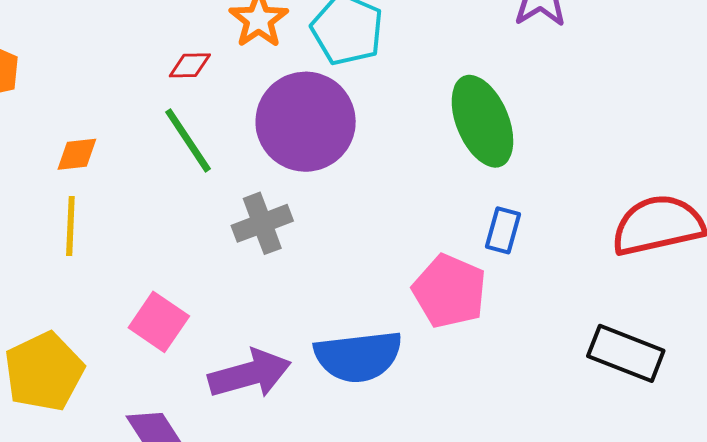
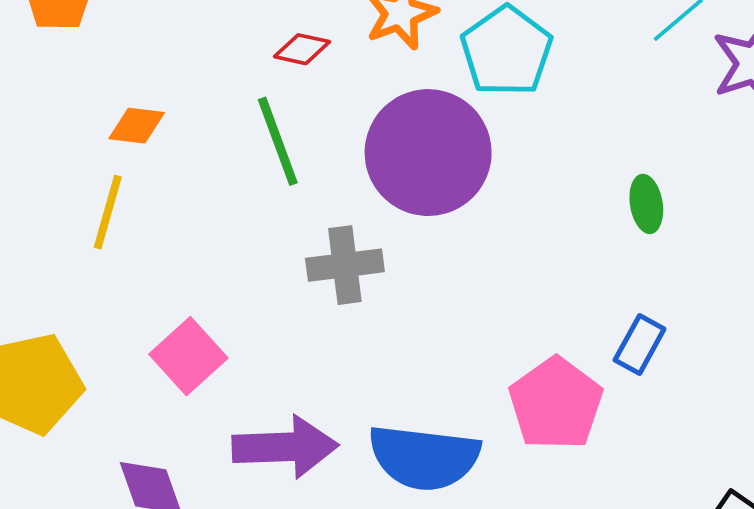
green ellipse: (482, 121) -> (646, 204), size x0.5

